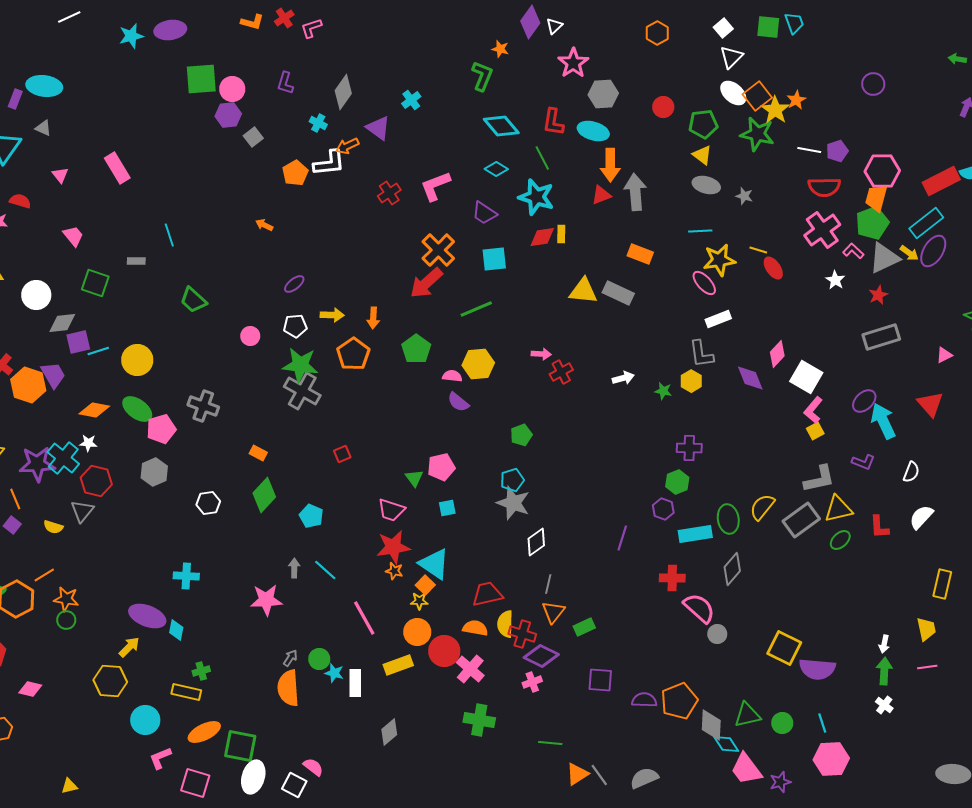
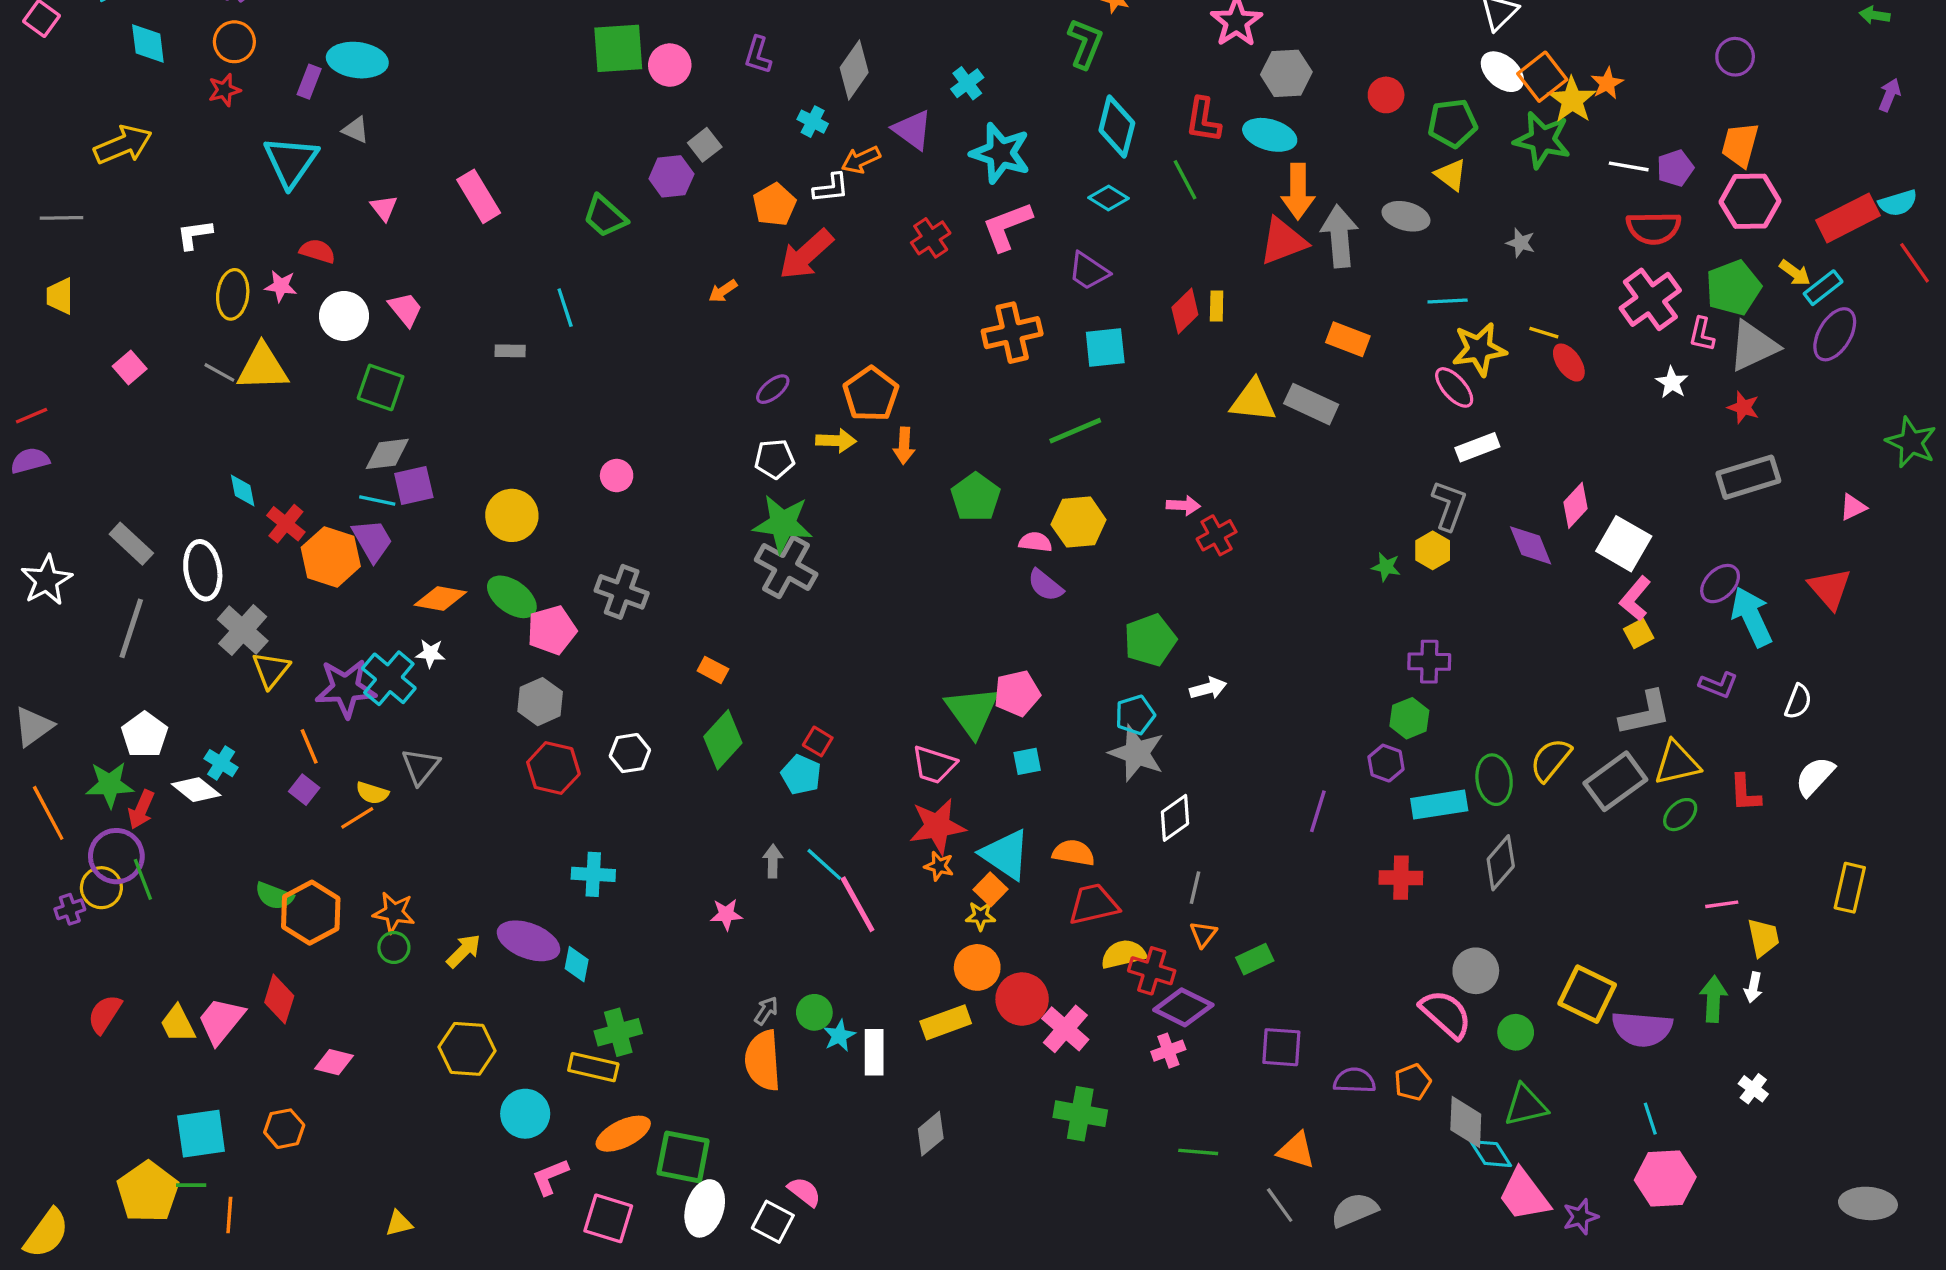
purple hexagon: (228, 115) -> (671, 176), moved
cyan diamond: (501, 126) -> (1117, 127), turned 54
white L-shape: (329, 163) -> (831, 188), size x0.7
gray ellipse: (706, 185) -> (1406, 216), moved
red triangle: (601, 195) -> (1283, 241), size x1.5
cyan star: (536, 197) -> (1000, 153), moved
orange trapezoid: (876, 198) -> (1740, 145), moved
cyan rectangle: (926, 223) -> (1823, 288), size x0.7
orange arrow: (264, 225) -> (723, 291), turned -60
red diamond: (542, 237) -> (1185, 311), turned -36
orange cross: (438, 250) -> (1012, 333), turned 32
pink L-shape: (853, 251) -> (1702, 334), turned -120
yellow arrow: (909, 253) -> (1795, 273), moved
green square: (95, 283) -> (381, 387), moved
red arrow: (426, 283) -> (806, 254), moved
white circle: (36, 295) -> (344, 316), moved
red star: (878, 295) -> (1743, 407), turned -30
green trapezoid: (193, 300) -> (605, 216), moved
pink circle: (250, 336) -> (617, 476), moved
cyan line: (98, 351) -> (377, 500), moved, turned 30
orange pentagon: (353, 354) -> (871, 394), moved
gray L-shape: (701, 354) -> (1449, 505), turned -152
white arrow: (623, 378) -> (1208, 688), moved
green pentagon: (521, 435) -> (1150, 640), size x1.4
red square: (342, 454) -> (818, 741), moved, turned -36
green triangle: (414, 478) -> (972, 712), size x1.8
red hexagon: (96, 481) -> (553, 768), moved
orange line: (44, 575) -> (357, 818), moved
pink star: (266, 600) -> (726, 914), size x0.6
pink semicircle: (699, 608) -> (1446, 1014), moved
orange triangle: (553, 612) -> (1203, 934), size x0.7
pink line: (364, 618) -> (858, 904), moved
yellow semicircle: (505, 624) -> (1123, 954), turned 76
orange semicircle: (475, 628) -> (1074, 853), moved
yellow trapezoid: (926, 629) -> (1763, 938), moved
gray circle: (717, 634) -> (1476, 971), size x1.4
yellow arrow: (129, 647) -> (464, 951), moved
pink line: (927, 667) -> (1722, 904), moved
green cross: (201, 671) -> (618, 1032), size x1.5
green arrow: (884, 671) -> (1713, 999), moved
cyan star: (334, 673) -> (839, 1036), turned 30
orange pentagon: (679, 701) -> (1413, 1082), size x0.6
green circle: (782, 723) -> (1516, 1032), moved
orange triangle: (577, 774) -> (1296, 1150), moved, turned 50

